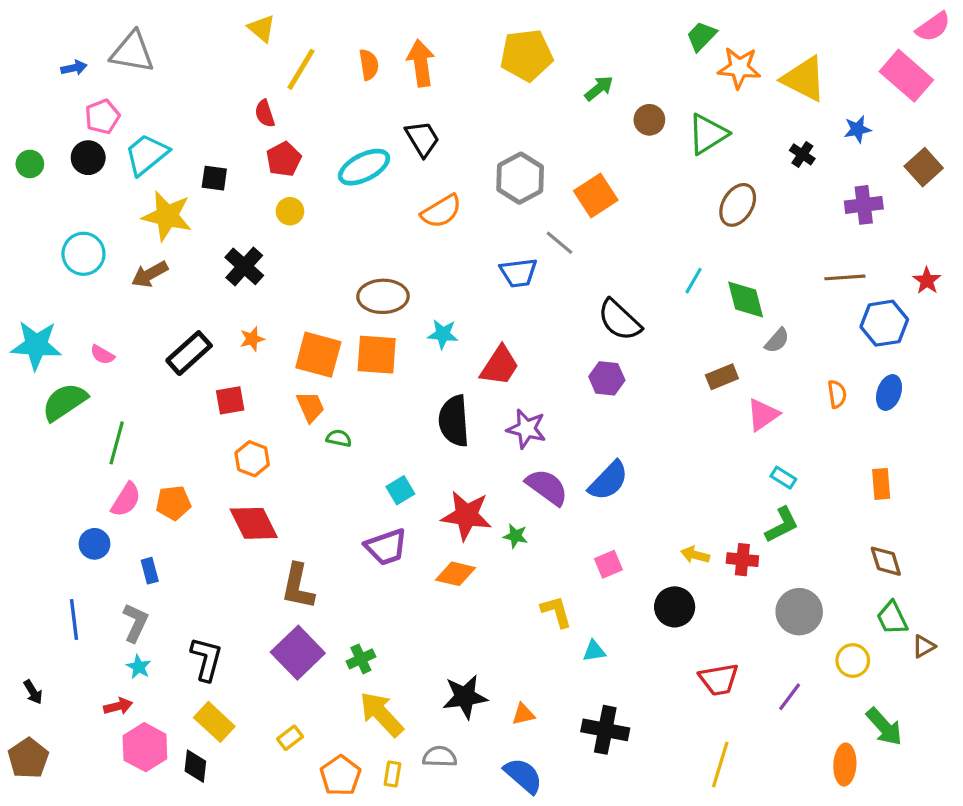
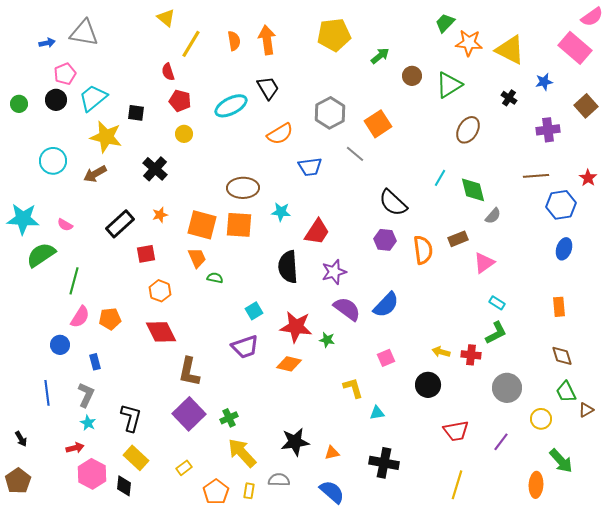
red pentagon: (284, 159) -> (180, 101), turned -30
blue trapezoid: (519, 273) -> (310, 167), moved
orange semicircle: (837, 394) -> (423, 250), moved, size x1.6
purple star: (526, 429) -> (334, 272), turned -30

